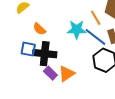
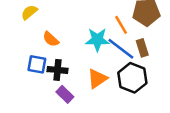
black cross: (45, 54) -> (57, 70), size x0.7
orange triangle: (67, 74) -> (97, 79), moved

